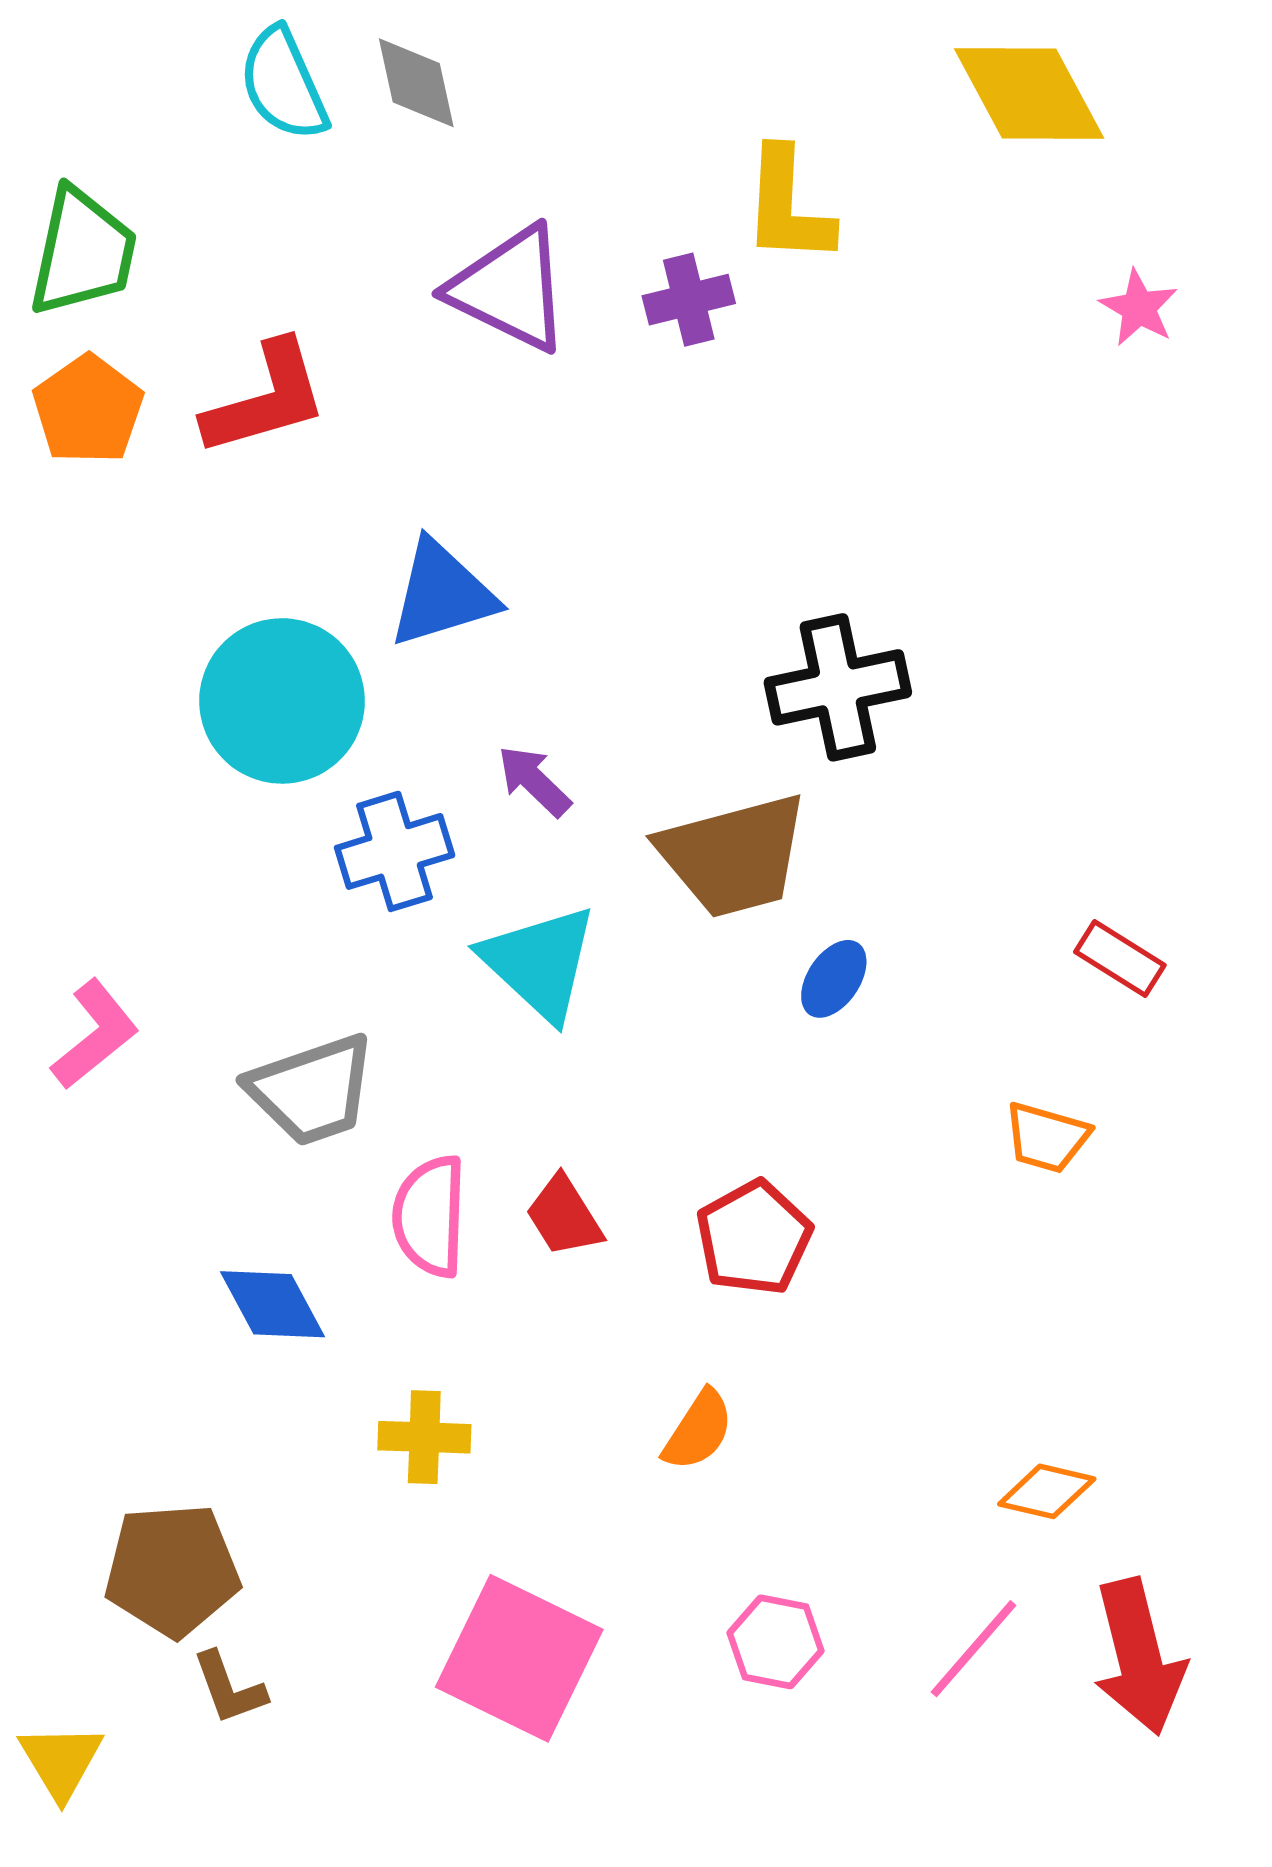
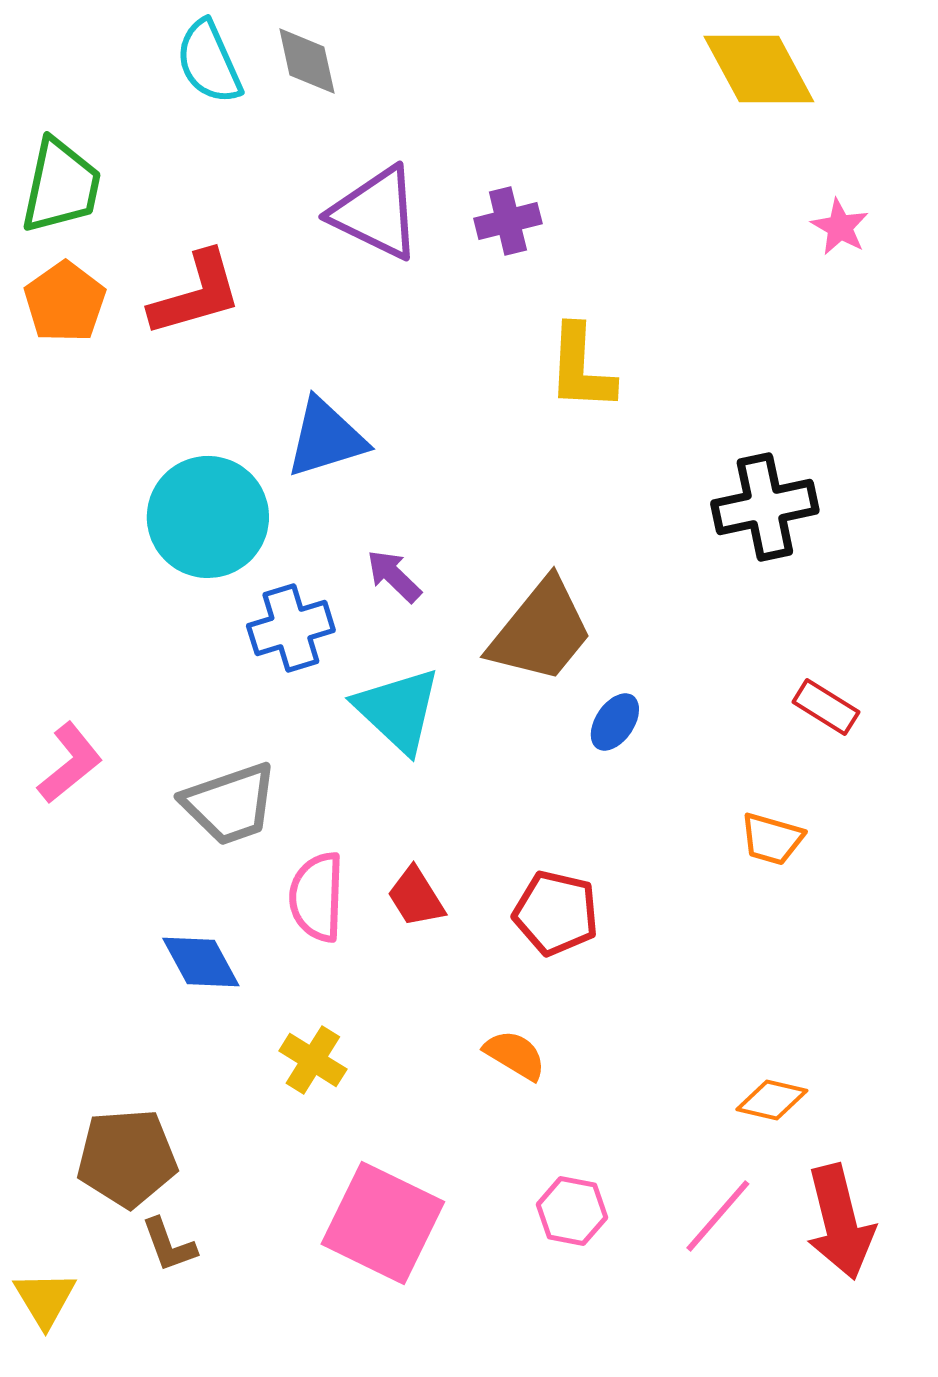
yellow L-shape: (788, 206) -> (581, 368), moved
black cross: (838, 687) -> (765, 507), moved
brown trapezoid: (733, 856) -> (541, 631), turned -36
red pentagon: (754, 1238) -> (556, 913), turned -30
orange semicircle: (698, 1430) -> (515, 1055), turned -92
yellow cross: (424, 1437) -> (313, 1060), turned 30

